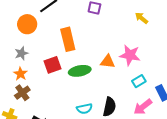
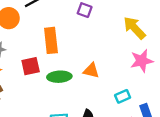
yellow arrow: (141, 18) -> (134, 28), size x1.6
pink star: (130, 55) -> (142, 61), moved, turned -30

